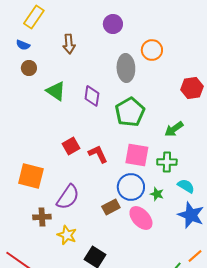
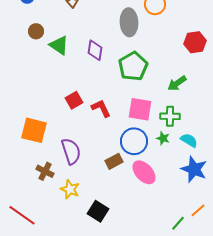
brown circle: (29, 68) -> (36, 31), moved
green star: (157, 194) -> (163, 138), moved
purple semicircle: (68, 197) -> (71, 151), turned -52
brown cross: (42, 217) -> (45, 171), turned 30

